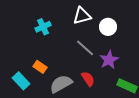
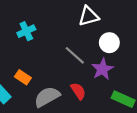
white triangle: (82, 16) -> (89, 16), moved
white circle: (108, 27) -> (109, 43), moved

